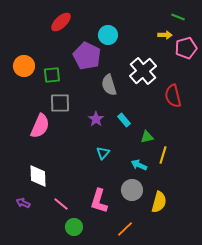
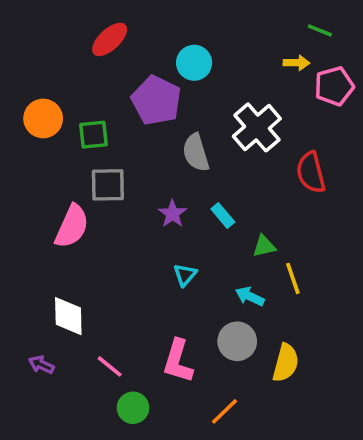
yellow line: (163, 155) -> (293, 278), turned -36

